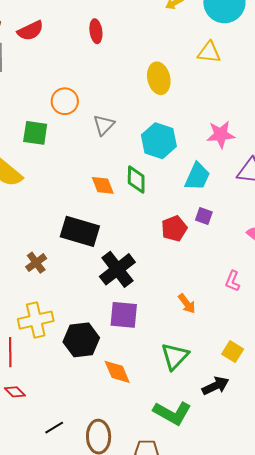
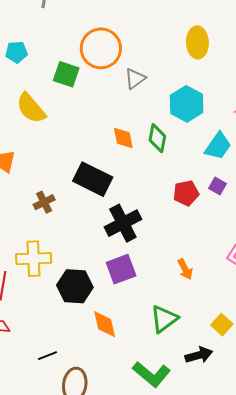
orange circle: (65, 101) -> (101, 48), size x1.5
purple square: (124, 315) -> (121, 269), turned -36
black line: (54, 428) -> (47, 356), moved

